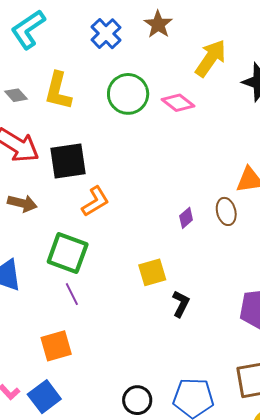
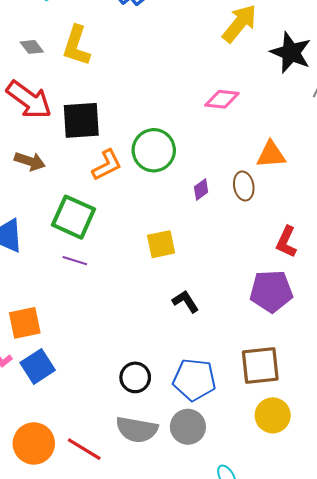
green circle: (128, 94) -> (154, 150), moved
pink diamond: (178, 103) -> (222, 99), moved, turned -36
purple line: (72, 294) -> (75, 261), turned -50
black L-shape: (181, 304) -> (186, 301), moved, turned -64
orange square: (56, 346) -> (25, 323), moved

